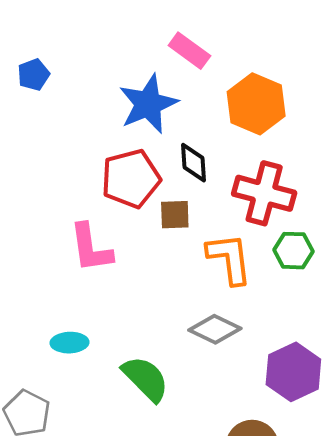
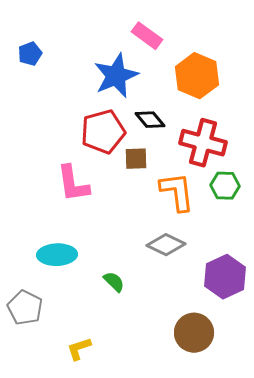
black diamond: (193, 163) -> (150, 120), turned -36
cyan ellipse: (69, 343) -> (57, 255), size x1.4
green semicircle: (145, 379) -> (114, 282), size x0.6

